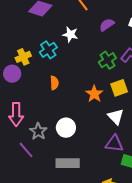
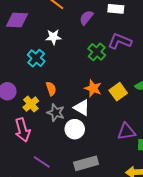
yellow cross: (23, 57) -> (31, 104), moved
yellow square: (119, 88) -> (118, 92), moved
white triangle: (116, 117) -> (82, 108), moved
gray star: (38, 131) -> (56, 113), moved

